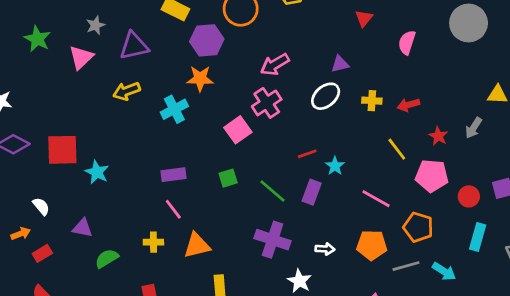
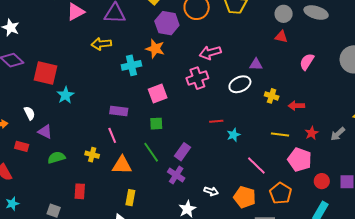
red triangle: (364, 18) -> (281, 37), turned 48
pink square: (238, 130) -> (158, 93), moved
yellow line: (397, 149) -> (280, 135), turned -60
green line: (273, 191) -> (151, 152), moved
purple rectangle: (312, 192) -> (183, 152), moved
white semicircle: (41, 206) -> (30, 113), moved
purple cross: (273, 240) -> (176, 175), size x0.7
red rectangle: (42, 253) -> (22, 146), moved, turned 32

